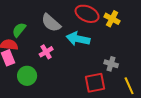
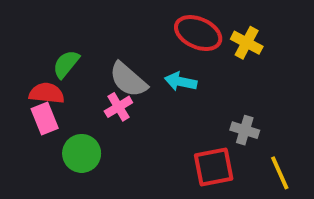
gray semicircle: (51, 23) -> (128, 80), moved
cyan arrow: (78, 39) -> (181, 82), size x0.7

